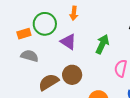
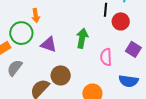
orange arrow: (74, 13) -> (36, 16), moved
gray semicircle: (30, 56) -> (15, 68), turned -54

